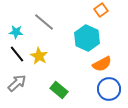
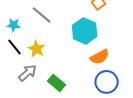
gray arrow: (17, 83) -> (28, 73), moved

